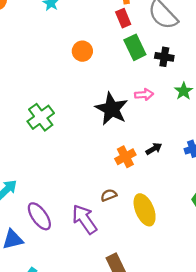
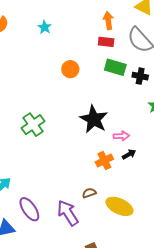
red rectangle: (123, 18) -> (106, 42), turned -63
green rectangle: (135, 47) -> (115, 67), turned -50
pink arrow: (144, 95) -> (121, 136), moved
yellow ellipse: (145, 210) -> (119, 206), turned -44

